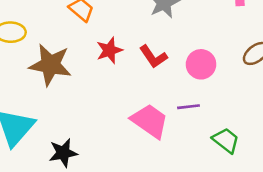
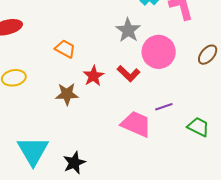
pink circle: (201, 64) -> (159, 52), moved, size x1.4
brown star: (50, 65) -> (67, 94), moved, size x0.7

